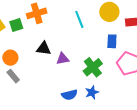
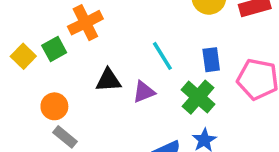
cyan line: (79, 19) -> (162, 56), moved
blue rectangle: (112, 41) -> (211, 60), moved

